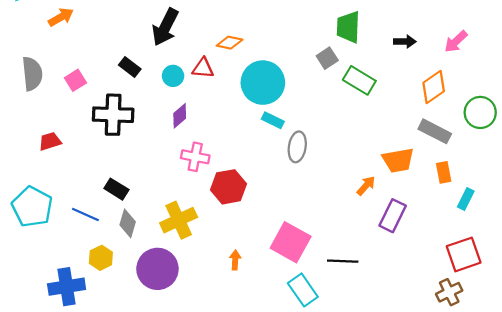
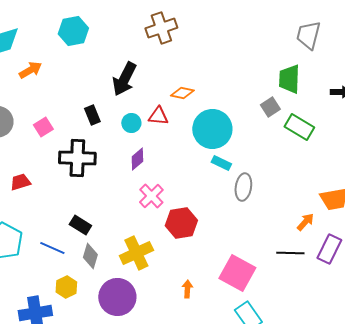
black rectangle: (130, 67) -> (92, 115), turned 30
pink cross: (195, 157) -> (151, 196), turned 35
black line: (343, 261) -> (290, 253), moved

